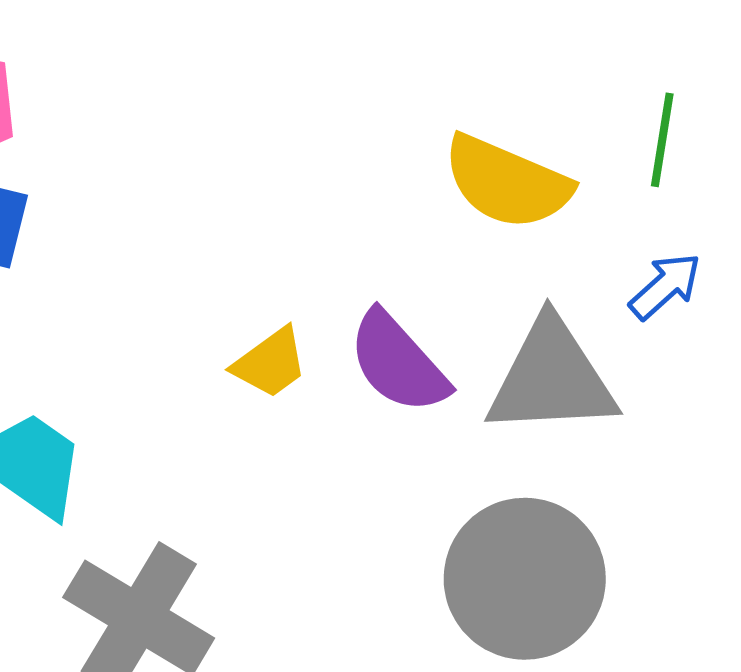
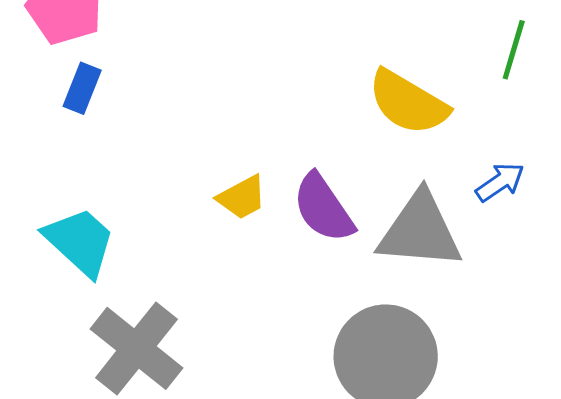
green line: (662, 140) -> (514, 50), moved

